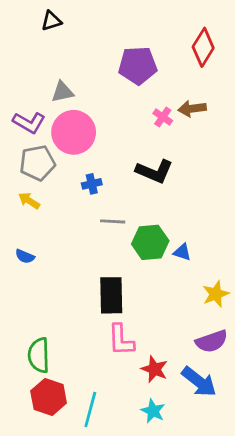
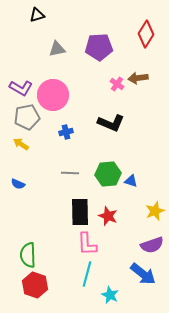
gray triangle: (62, 92) -> (57, 49), moved
gray line: (113, 221) -> (70, 173), moved
red star: (154, 369) -> (108, 216), moved
cyan line: (90, 410) -> (87, 274), moved

